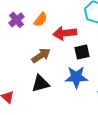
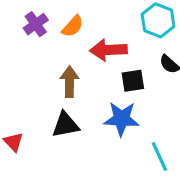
brown arrow: (41, 56) -> (69, 82), turned -60

